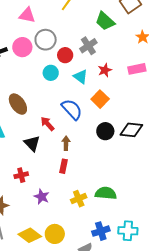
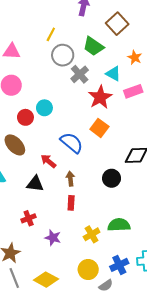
gray circle: (46, 40) -> (63, 55), moved
red circle: (65, 55) -> (25, 117), moved
red star: (105, 70) -> (100, 97), size x1.6
cyan triangle: (81, 77) -> (113, 74), moved
black circle: (105, 131) -> (112, 178), moved
black triangle: (32, 143) -> (35, 184), turned -30
yellow circle: (55, 234) -> (88, 270), moved

